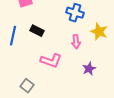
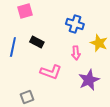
purple star: (89, 69) -> (89, 80), size x1.5
gray square: (27, 86) -> (27, 97), turned 32

